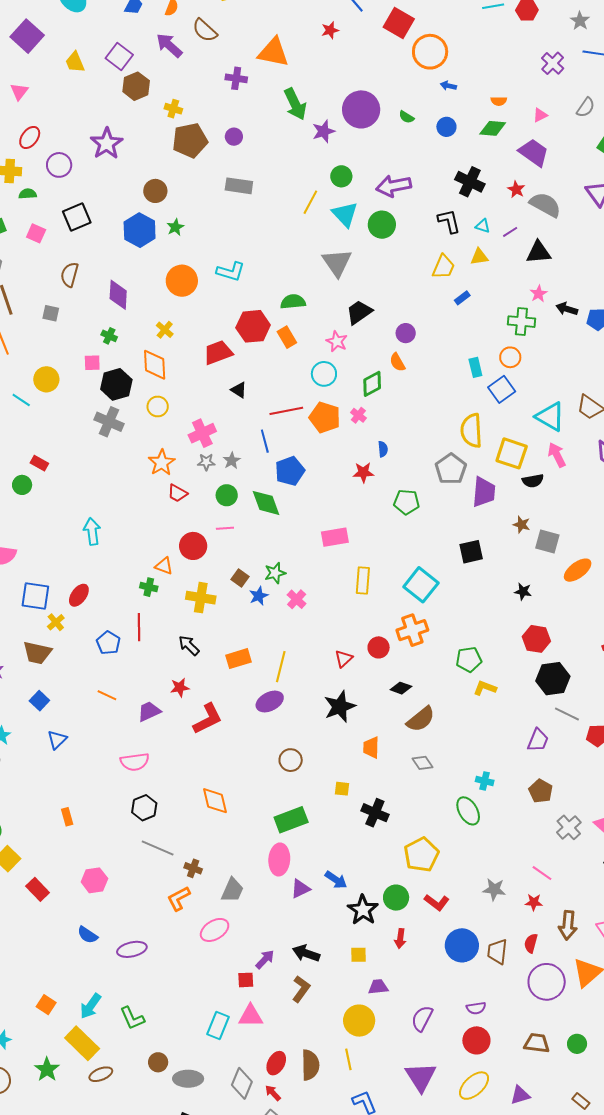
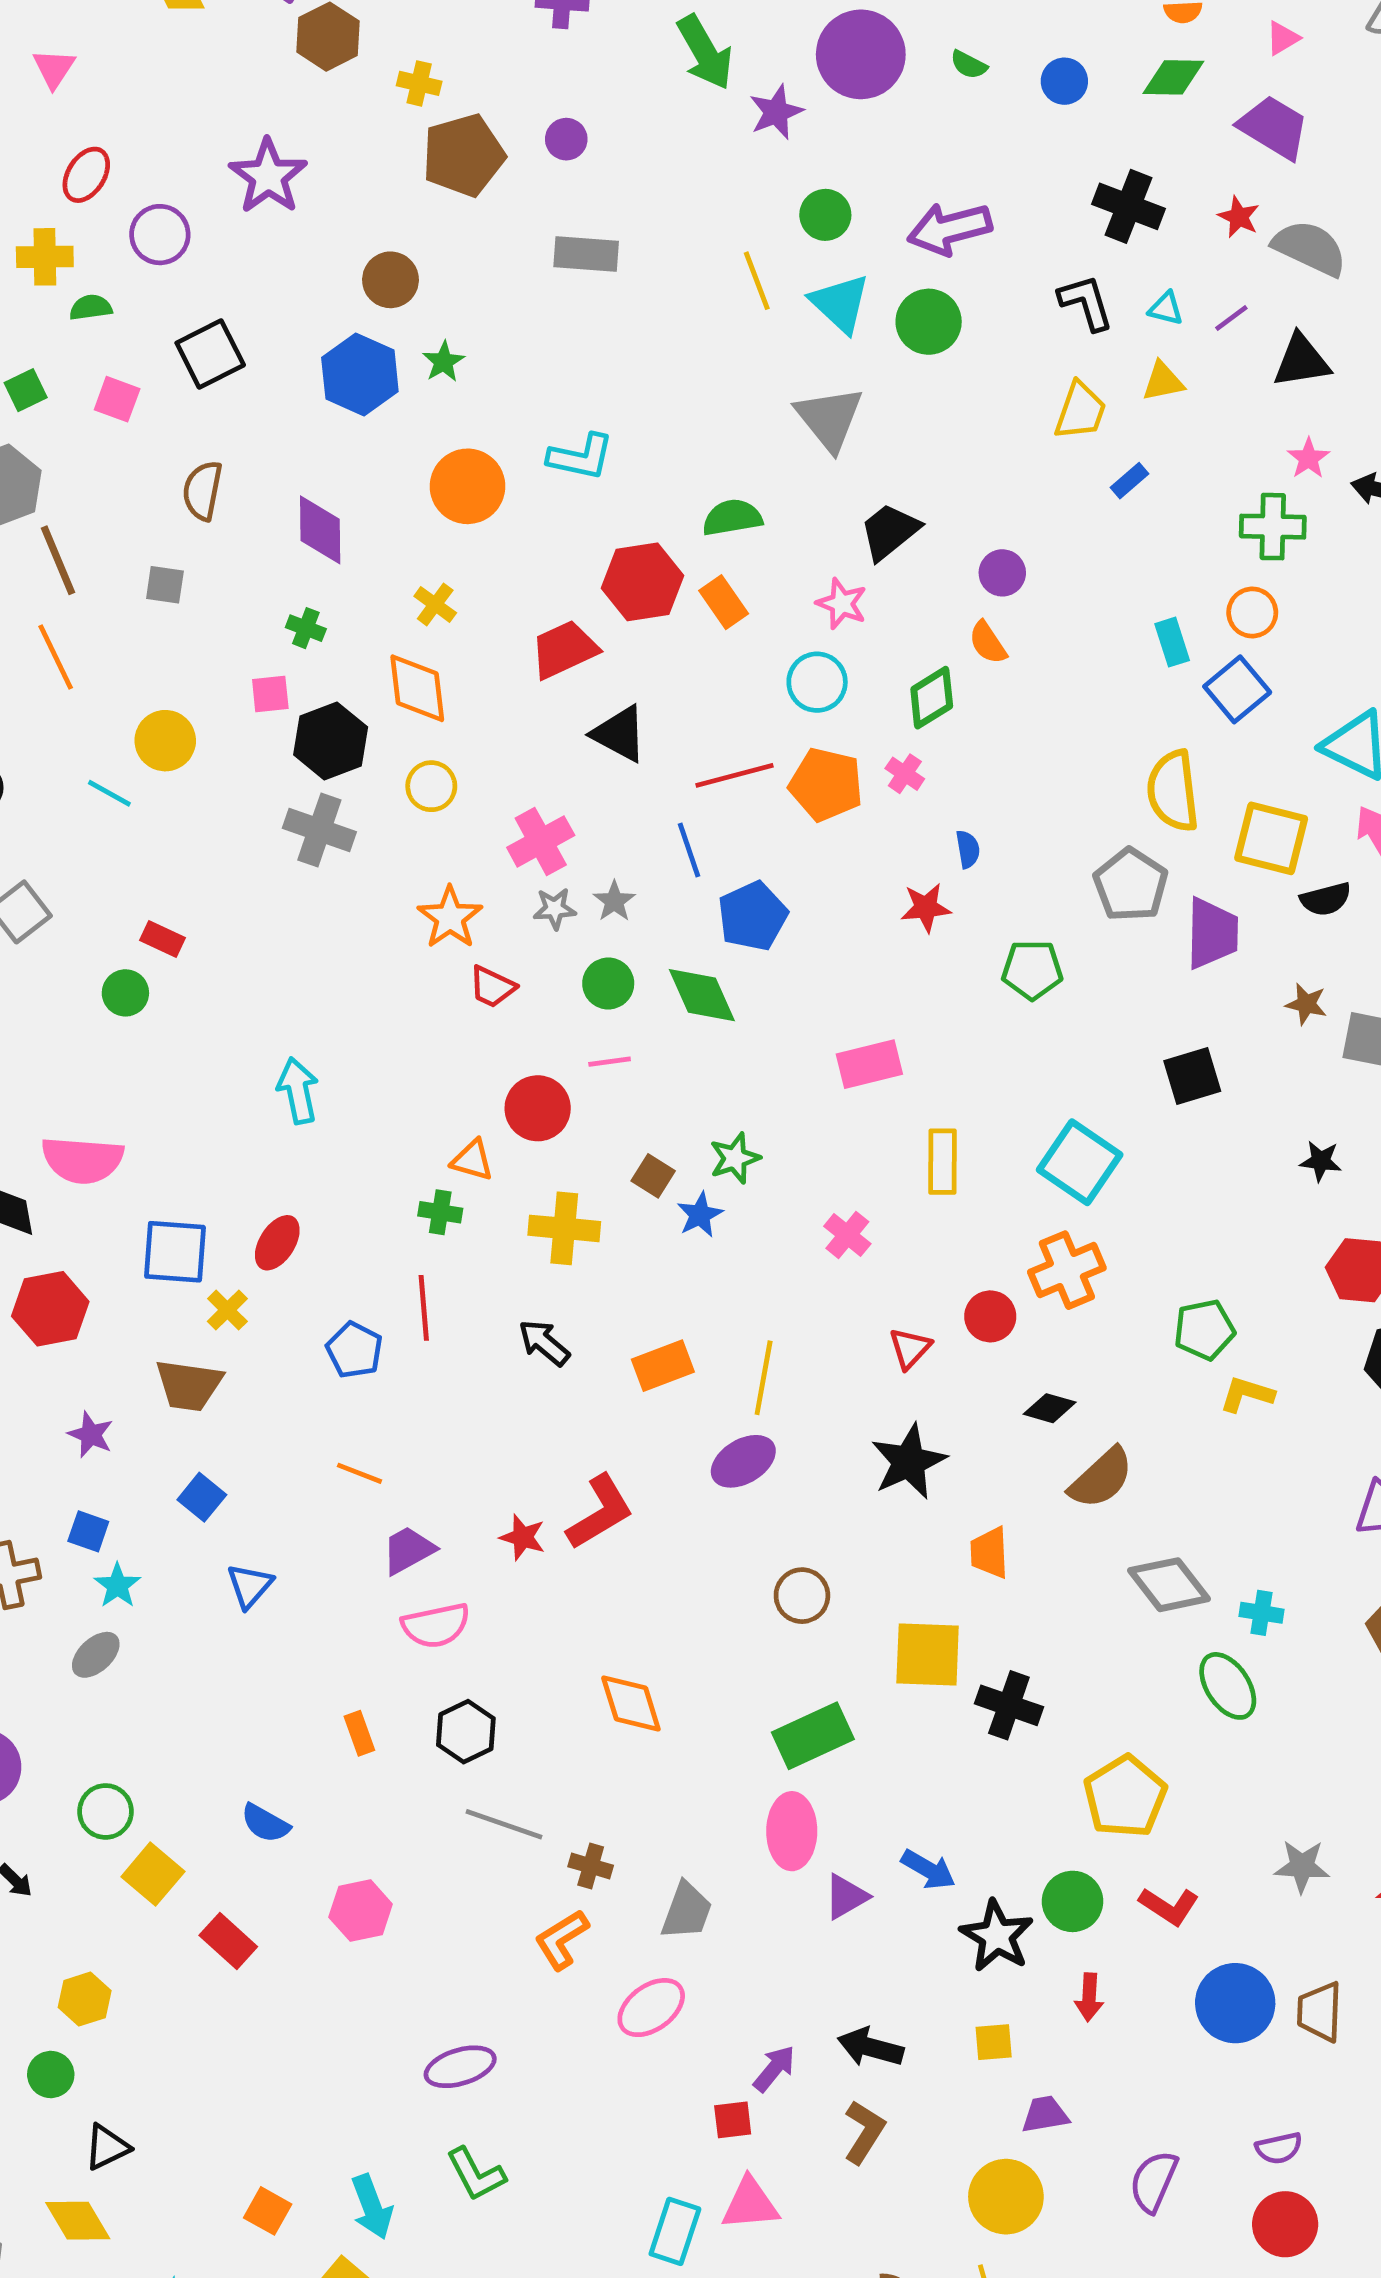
yellow line: (310, 202) -> (757, 281), turned -45
black triangle: (239, 390) -> (619, 734), size x1.5
pink cross: (297, 599) -> (847, 1235), moved
red star: (180, 688) -> (523, 1537), moved, turned 30
purple trapezoid: (149, 711) -> (408, 1550), moved
gray diamond: (423, 763) -> (1169, 1585), moved, size x1.6
yellow square: (342, 789) -> (928, 1654), size x2.0
orange rectangle: (67, 817) -> (359, 1733), moved
blue semicircle: (88, 935) -> (265, 1823), moved
cyan arrow: (90, 1006) -> (372, 2207), turned -52
green L-shape: (132, 1018) -> (476, 2174), moved

